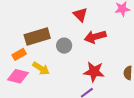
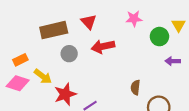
brown rectangle: (37, 36) -> (54, 30), moved
red star: (94, 72) -> (65, 94), moved, turned -30

